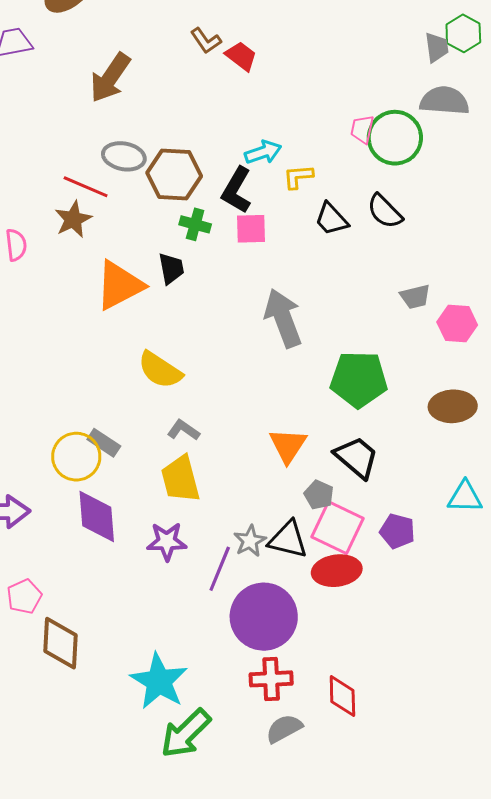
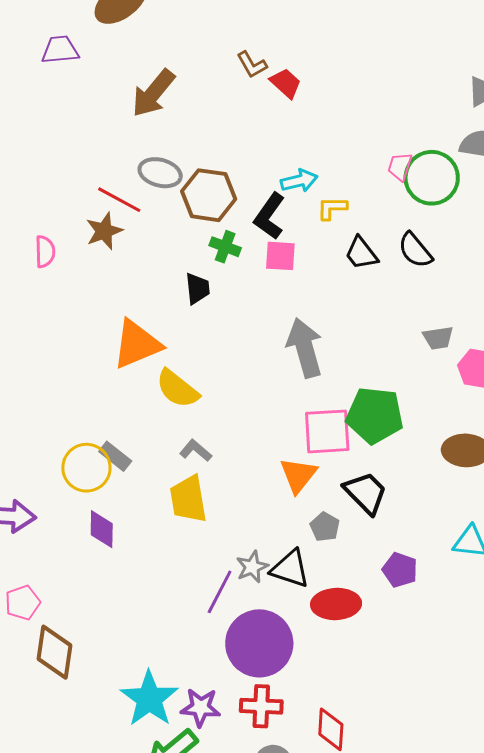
orange triangle: (119, 285) -> (137, 344), moved
purple diamond: (97, 517) -> (102, 529), size x0.7
pink square: (338, 528) -> (327, 431), moved, turned -34
purple star: (167, 541) -> (201, 707), moved

